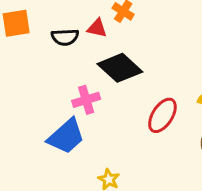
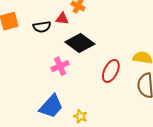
blue trapezoid: (66, 136) -> (51, 106), moved

